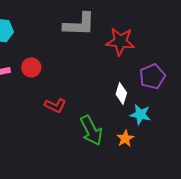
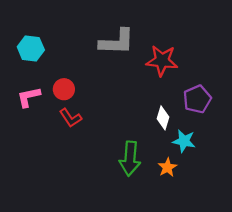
red L-shape: (55, 105) -> (70, 118), moved, turned 30
green arrow: (91, 130) -> (130, 159), turned 32

